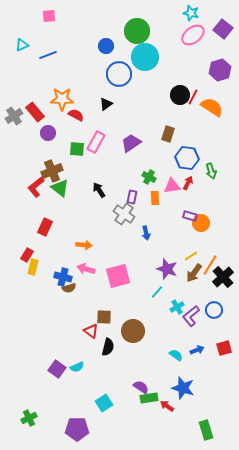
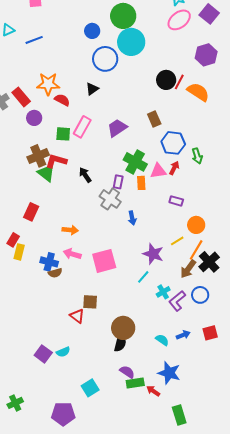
brown rectangle: (168, 134) -> (154, 119), turned -42
green cross: (149, 177) -> (135, 162), size x1.6
red L-shape: (36, 187) -> (56, 161), moved, turned 55
orange circle: (201, 223) -> (196, 225), moved
brown arrow: (194, 273) -> (188, 269), moved
brown circle: (133, 331) -> (123, 328), moved
black semicircle: (108, 347) -> (120, 343), moved
green rectangle: (206, 430) -> (179, 415), moved

